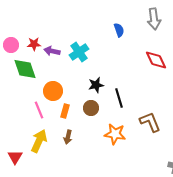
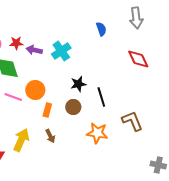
pink line: (39, 110) -> (13, 97), moved, turned -48
brown arrow: (68, 137) -> (50, 136), turned -40

